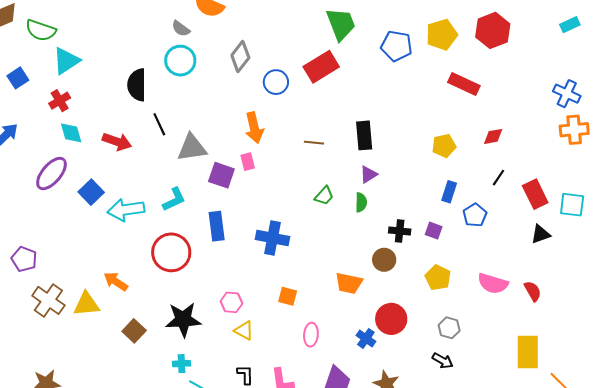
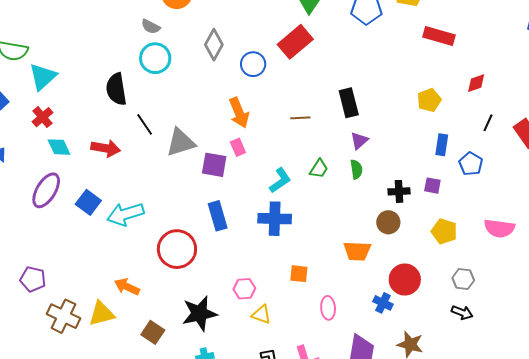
cyan L-shape: (174, 199) -> (280, 180), moved

